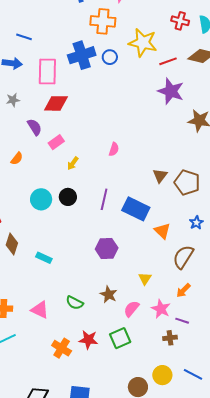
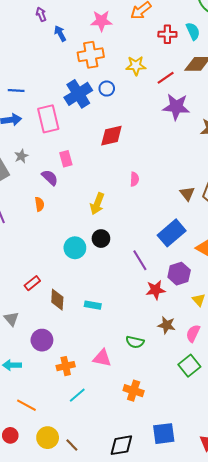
yellow star: (143, 43) -> (136, 66), size x0.7
red diamond: (56, 103) -> (111, 136), moved
pink rectangle: (56, 142) -> (66, 159), moved, turned -56
orange semicircle: (17, 158) -> (40, 204), moved, turned -32
yellow arrow: (73, 163) -> (97, 204), size x1.5
purple line: (104, 199) -> (140, 260), moved, turned -30
blue rectangle: (136, 209) -> (172, 233), turned -52
purple hexagon: (107, 248) -> (179, 274), moved
red star: (88, 340) -> (156, 290), moved

